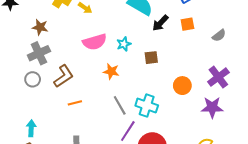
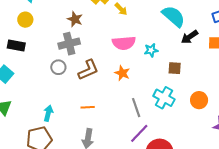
orange star: (111, 71) -> (122, 73), moved
orange line: (75, 103) -> (88, 107), moved
cyan cross: (147, 106) -> (164, 98), moved

